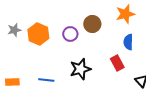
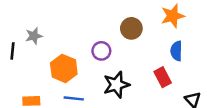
orange hexagon: (38, 34) -> (64, 68), moved
purple circle: (70, 34) -> (101, 51), moved

